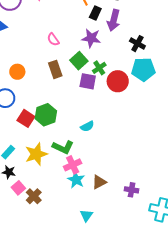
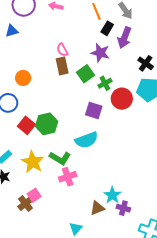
brown rectangle: (55, 69) -> (62, 66), moved
purple square: (88, 81) -> (94, 110), moved
cyan semicircle: (87, 126) -> (87, 140), size x1.6
yellow star: (36, 154) -> (33, 162), turned -30
cyan star: (76, 180) -> (112, 195), moved
brown triangle: (99, 182) -> (97, 208), moved
pink square: (18, 188) -> (34, 195), moved

